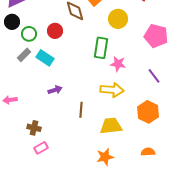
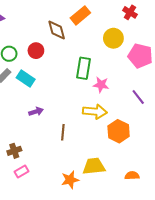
yellow circle: (118, 19) -> (113, 38), moved
orange hexagon: (148, 112) -> (119, 131), moved
yellow trapezoid: (111, 126) -> (94, 166), moved
brown cross: (34, 128) -> (14, 151), turned -32
orange star: (105, 157) -> (70, 180), moved

